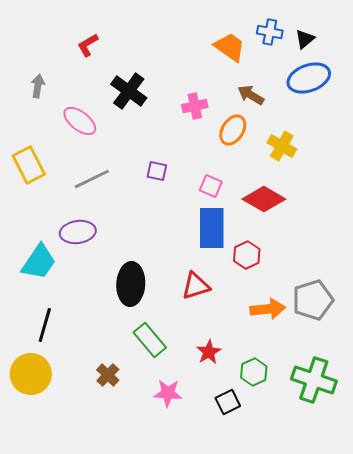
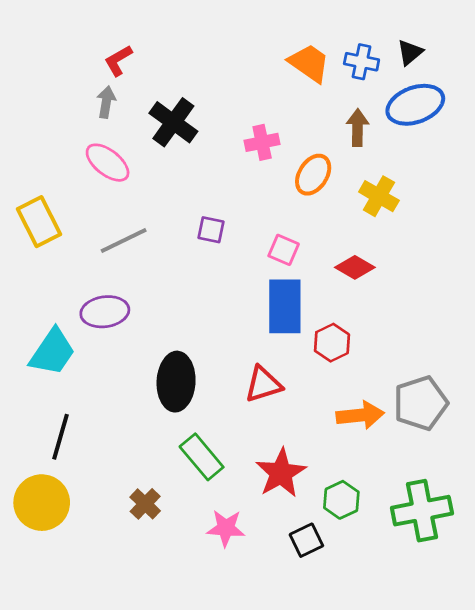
blue cross: (270, 32) -> (362, 62), moved
gray arrow: (38, 86) -> (106, 102), moved
brown arrow: (251, 95) -> (357, 128), moved, turned 60
red diamond: (264, 199) -> (355, 267), size x0.7
red star: (209, 352) -> (281, 473), size x1.5
green cross: (314, 380) -> (422, 511), turned -30

